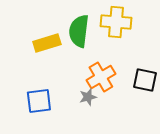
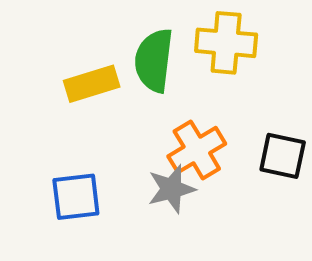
gray star: (88, 97) -> (171, 189), size x1.4

